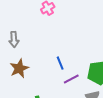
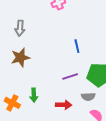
blue line: (60, 63) -> (77, 46), moved

